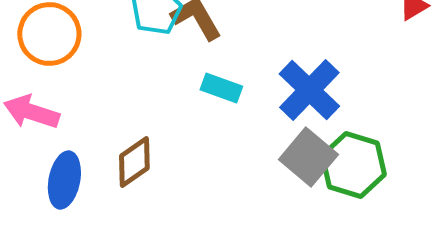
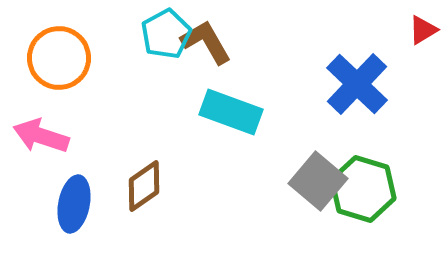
cyan rectangle: (221, 88) -> (231, 112), size x1.5
blue cross: (309, 90) -> (357, 84), moved

